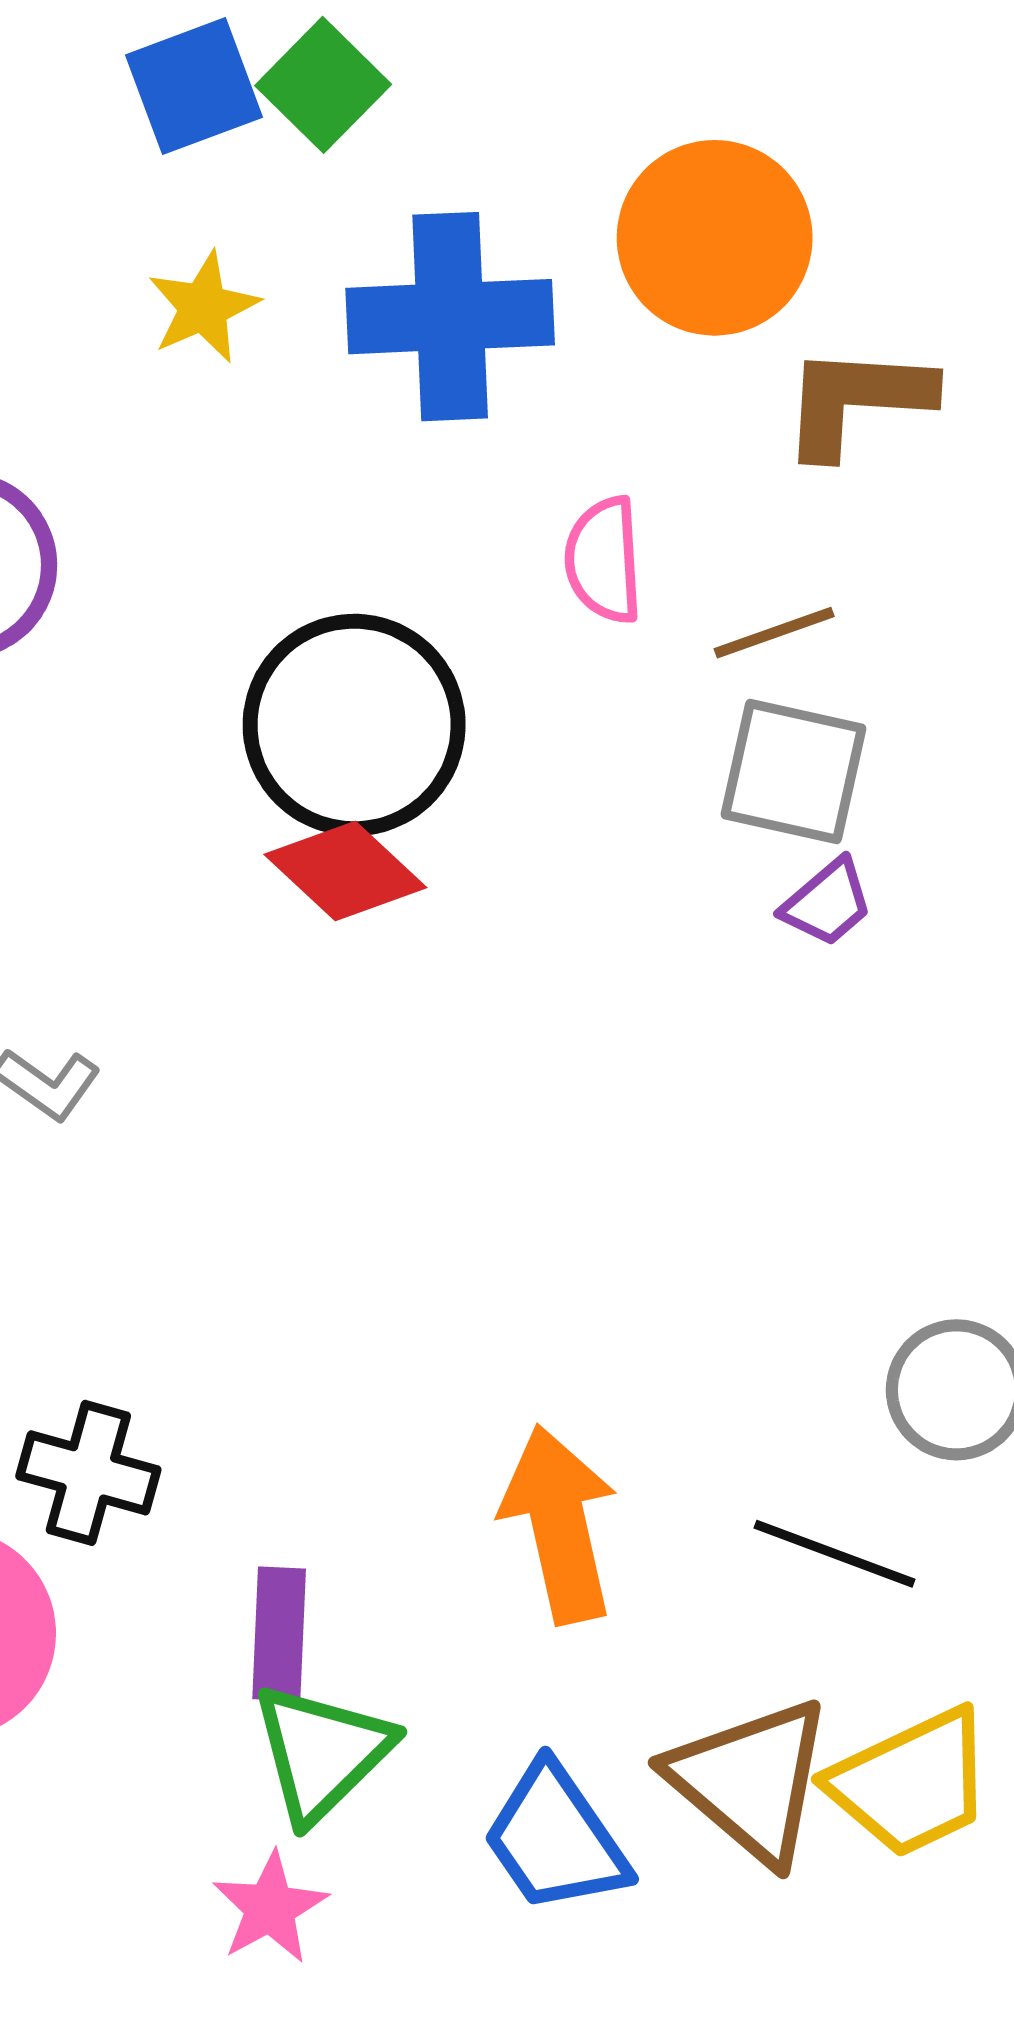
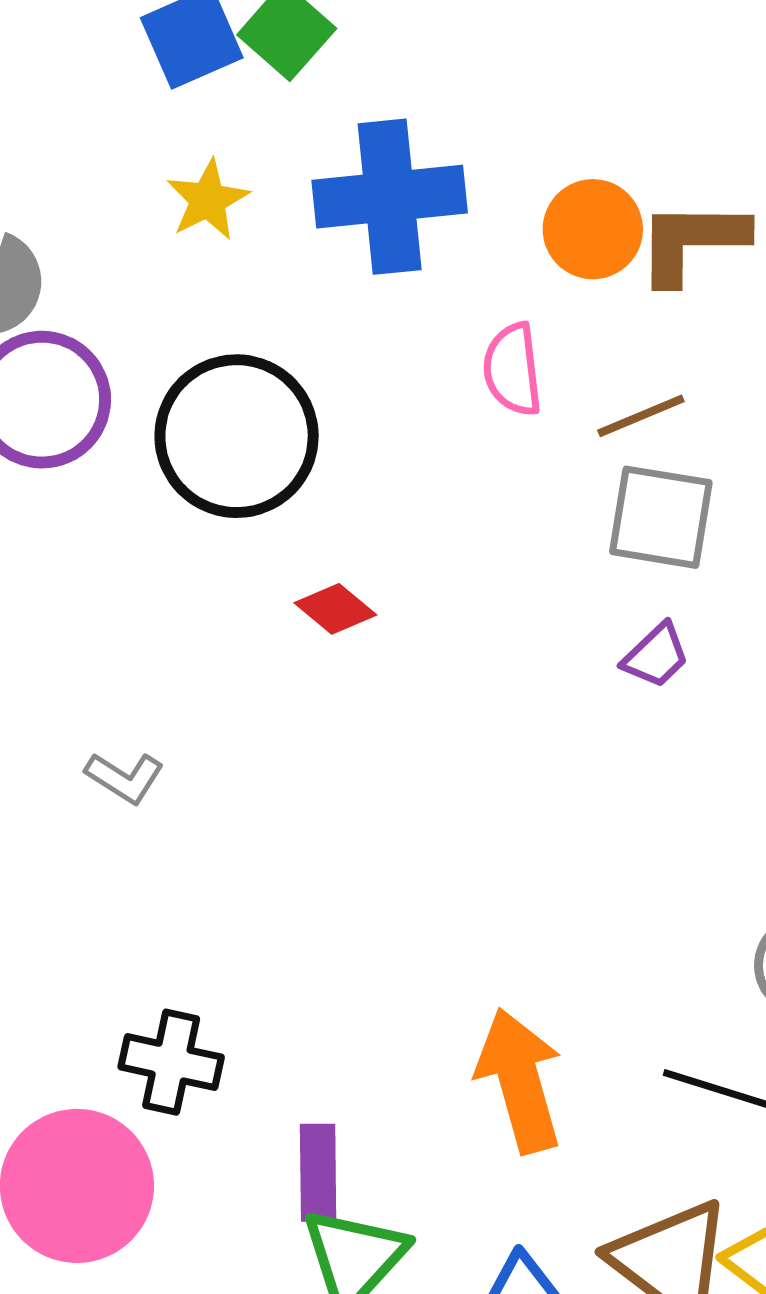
orange circle: (715, 238) -> (593, 229), moved, size x0.7
black circle: (354, 725) -> (237, 436), moved
red diamond: (345, 871) -> (335, 609), size x0.7
purple trapezoid: (827, 903) -> (656, 656), moved

